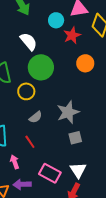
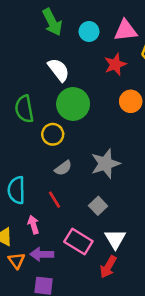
cyan circle: (56, 20) -> (89, 32), moved
gray square: (75, 138) -> (98, 206), moved, turned -32

